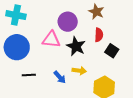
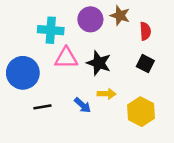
cyan cross: (16, 15) -> (51, 30), moved
purple circle: (68, 22) -> (90, 19), moved
red semicircle: (99, 35) -> (145, 31), moved

